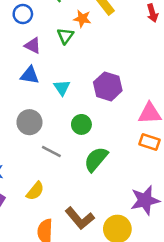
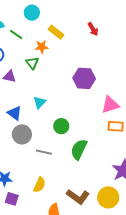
blue triangle: (30, 75) -> (15, 113), moved, turned 42
purple hexagon: (108, 86) -> (84, 78), moved
cyan triangle: (62, 88) -> (40, 102), turned 32

